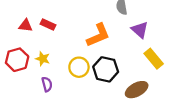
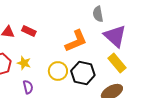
purple triangle: (140, 30) -> (115, 36), size x1.4
yellow rectangle: (154, 59) -> (117, 63), moved

